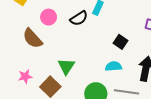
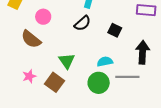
black semicircle: (79, 18) -> (82, 23), moved
cyan semicircle: (114, 66) -> (105, 62), moved

